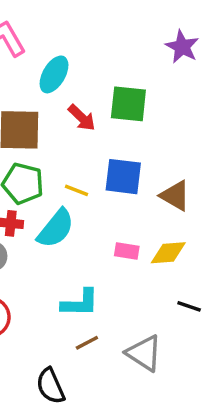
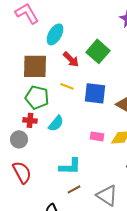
green square: (128, 104) -> (98, 51), turned 35
yellow line: (77, 190) -> (67, 86), moved
cyan semicircle: (56, 229) -> (56, 123), size x0.7

